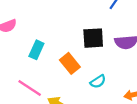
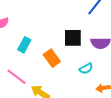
cyan semicircle: (98, 82) -> (86, 69), moved

